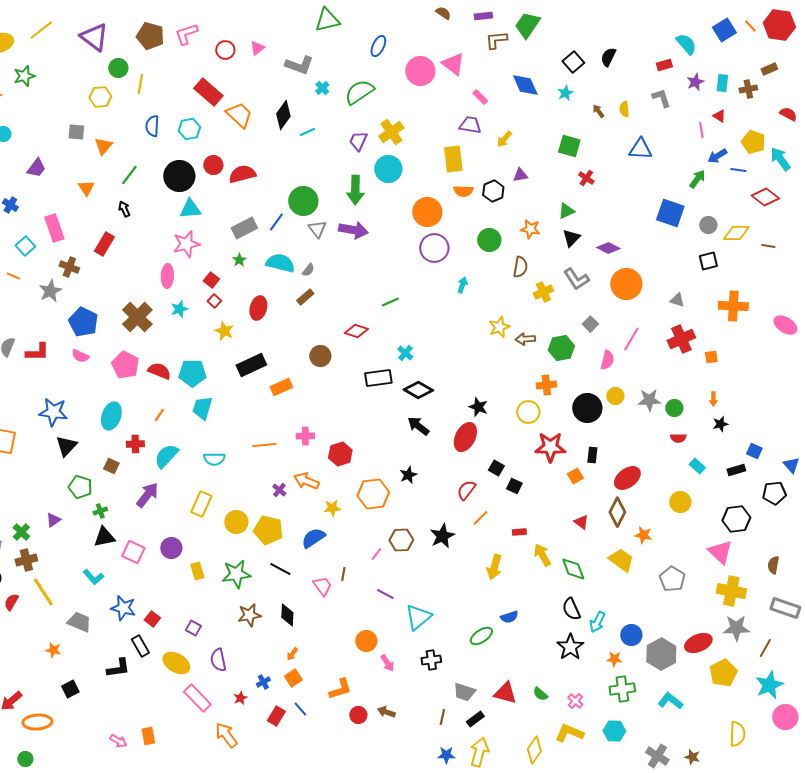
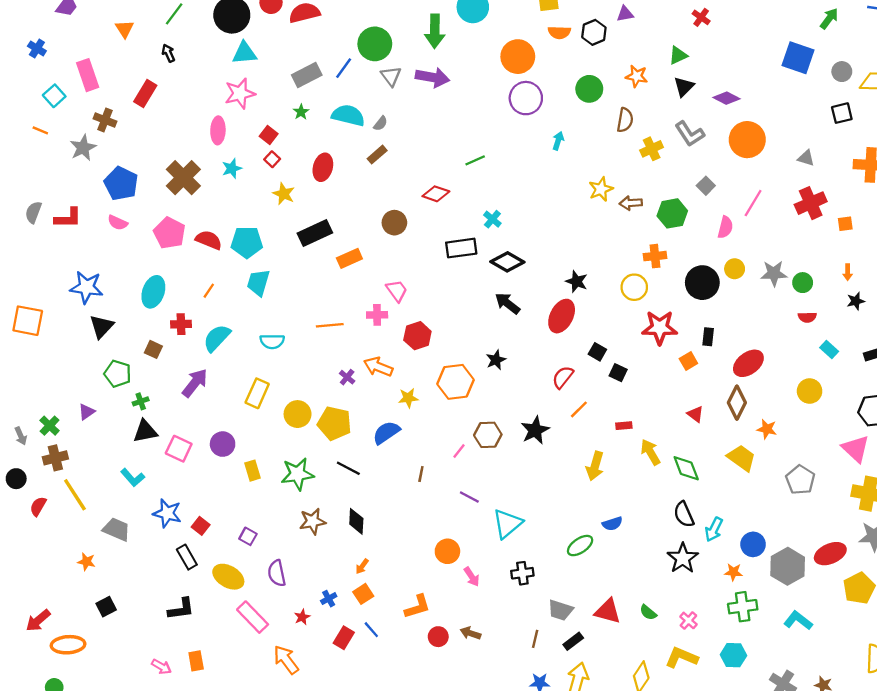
pink trapezoid: (322, 586) -> (397, 291), moved
black L-shape: (118, 668) -> (181, 609), moved

